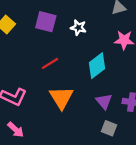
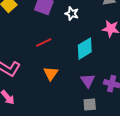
orange triangle: (61, 98) -> (51, 74), size x0.7
gray square: (109, 128) -> (90, 105), turned -32

